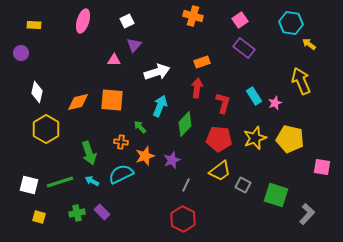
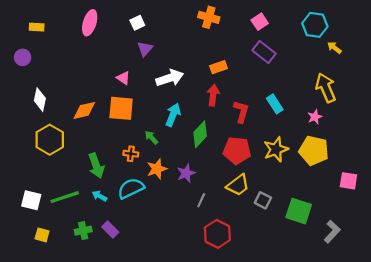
pink triangle: (114, 60) -> (123, 78), moved, turned 32
pink star: (275, 103) -> (315, 117), moved
red hexagon: (183, 219) -> (217, 234), moved

